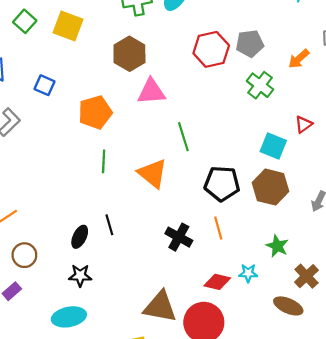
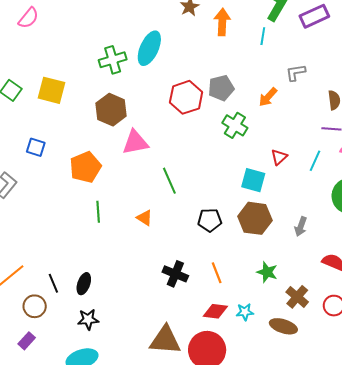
orange triangle: (153, 173) -> (145, 218), size x0.6
black pentagon: (222, 184) -> (210, 220), size x0.7
black line: (109, 225) -> (53, 283), moved
orange line: (218, 228) -> (217, 273), moved
cyan star: (248, 273) -> (245, 312), moved

